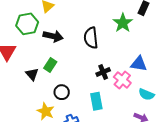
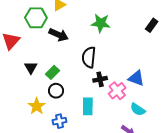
green star: (123, 23) -> (101, 23), moved, turned 30
black semicircle: (91, 38) -> (89, 57), moved
green rectangle: (50, 65) -> (52, 72), moved

